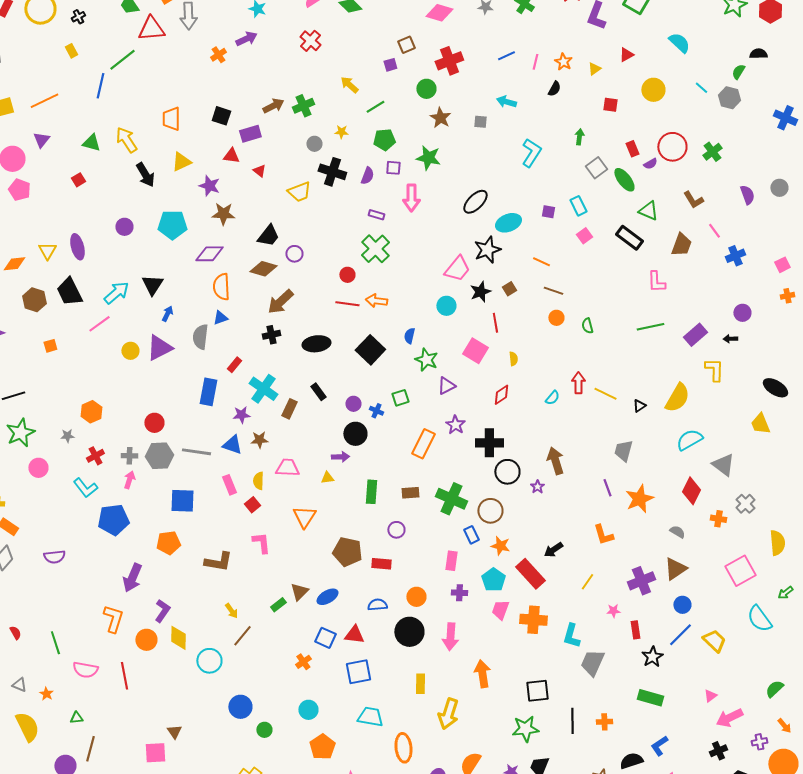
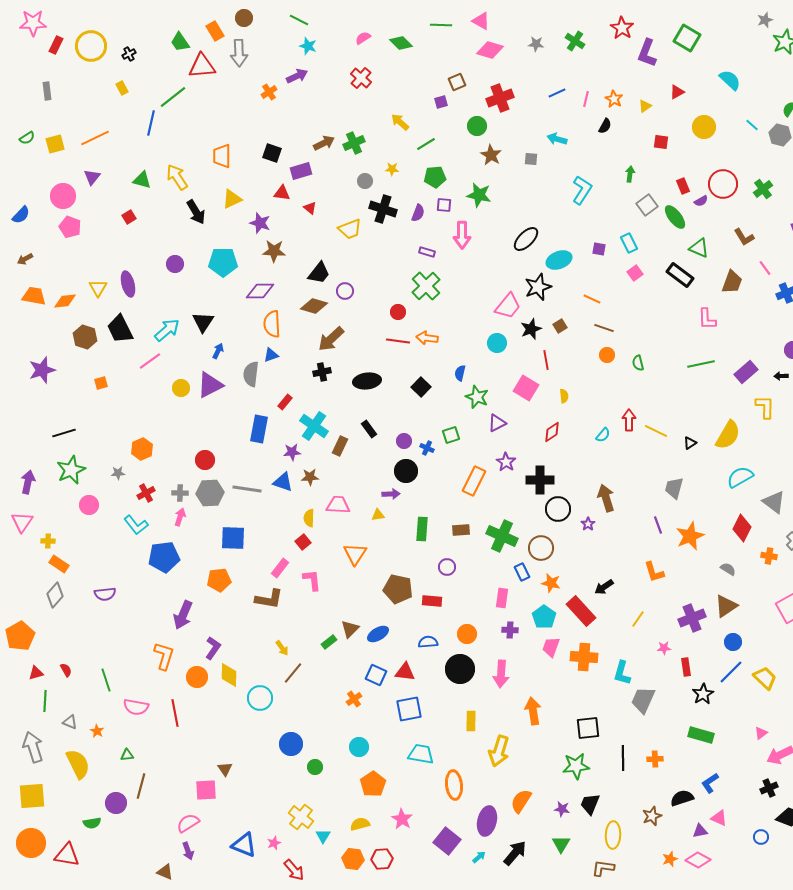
black square: (370, 350) -> (421, 387), size x0.7
pink rectangle: (229, 485) -> (280, 568), moved, turned 60

